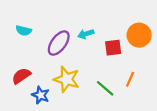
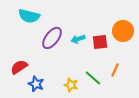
cyan semicircle: (24, 31) -> (29, 16), moved, size x1.5
cyan arrow: (86, 34) -> (78, 39), moved
yellow star: (67, 79) -> (71, 85), moved, size x0.6

